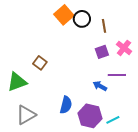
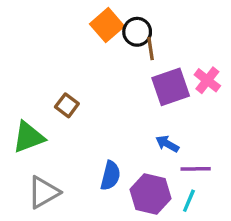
brown line: (104, 26) -> (150, 48), moved
purple square: (102, 52) -> (171, 87), size x1.6
purple line: (117, 75) -> (196, 169), moved
cyan line: (113, 120) -> (189, 201), turned -40

